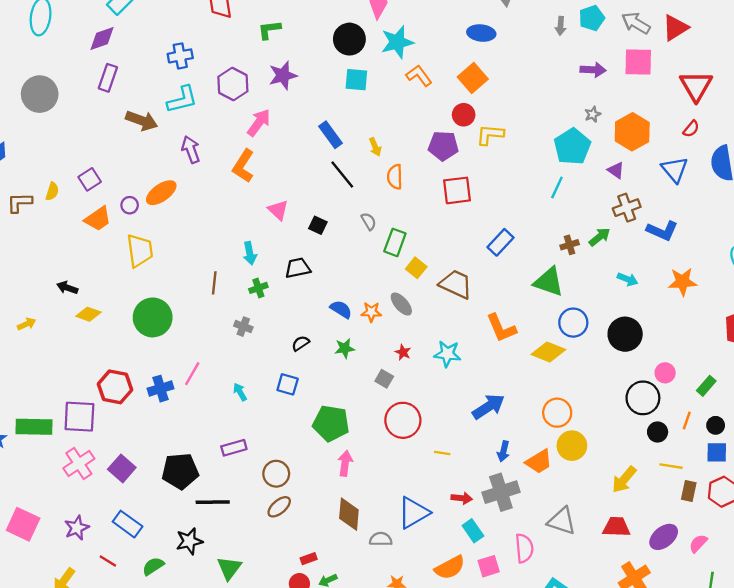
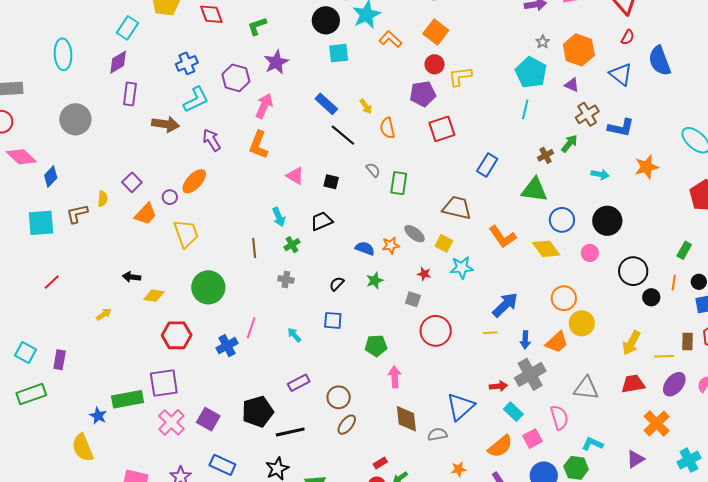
yellow square: (416, 268) -> (444, 243), moved
yellow diamond: (548, 352) -> (546, 249), turned 44
pink circle: (665, 373) -> (590, 253), moved
red hexagon: (115, 387) -> (177, 335), moved
green pentagon: (331, 423) -> (376, 346), size x0.7
yellow line: (442, 453) -> (490, 333), moved
yellow line: (671, 466) -> (664, 356), moved

